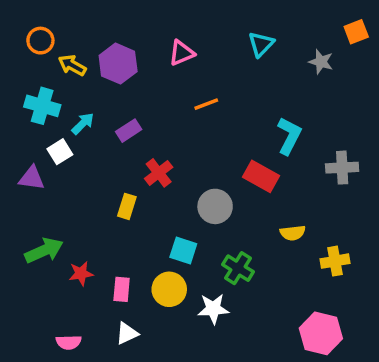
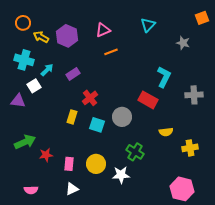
gray star: (321, 62) -> (183, 43), moved
orange line: (206, 104) -> (111, 52), moved
cyan square: (183, 251) -> (97, 125), moved
pink semicircle: (69, 342) -> (31, 190), moved

